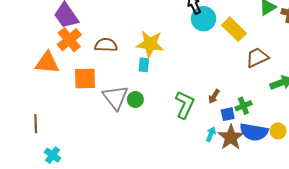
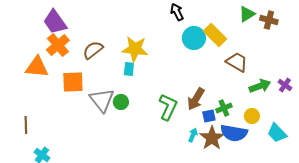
cyan circle: (204, 19) -> (194, 38), moved
brown semicircle: (106, 45) -> (93, 50), turned -40
brown trapezoid: (257, 58) -> (237, 62), turned 55
brown arrow: (214, 96) -> (196, 99), size x1.6
yellow circle: (278, 131) -> (252, 116), moved

